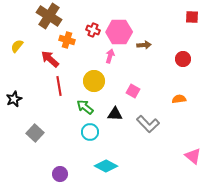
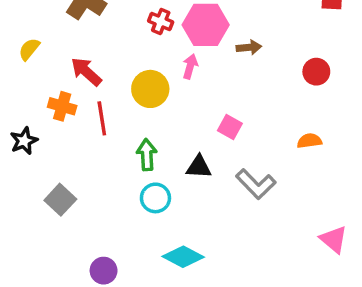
orange cross: (67, 40) -> (62, 106), moved
yellow circle: (94, 81) -> (150, 89), moved
green arrow: (85, 107) -> (147, 155), turned 48

